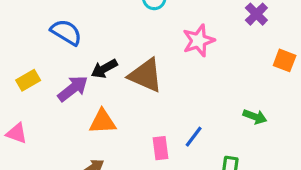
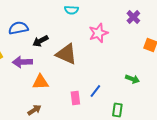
blue semicircle: (66, 32) -> (18, 28), turned -42
black arrow: (104, 69) -> (40, 41), moved
purple arrow: (73, 89) -> (22, 62), turned -144

